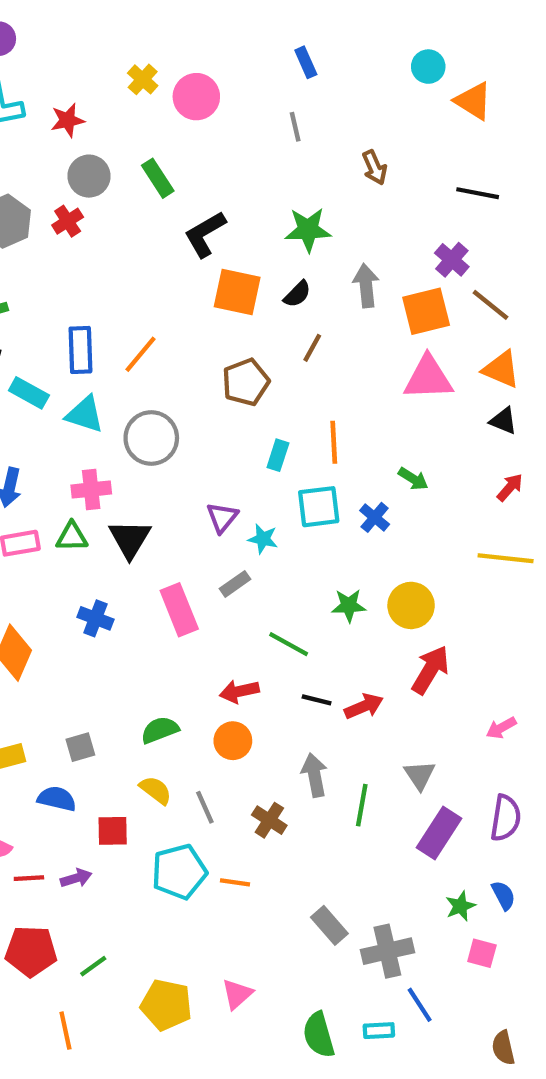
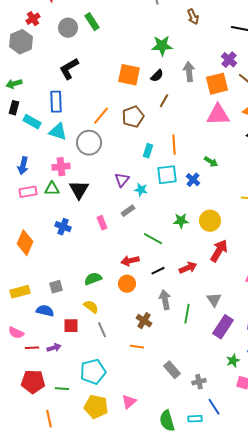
gray circle: (89, 176) -> (68, 28), moved
red cross: (68, 221) -> (33, 19), moved
black L-shape: (205, 234) -> (69, 69), moved
orange line: (141, 354) -> (101, 116), moved
pink rectangle: (179, 610) -> (102, 223), size x0.6
black line: (317, 700) -> (158, 271), moved, turned -40
gray line: (205, 807) -> (102, 330), moved
cyan pentagon: (179, 872) -> (93, 372), moved
orange line: (235, 882) -> (137, 347), moved
gray cross: (387, 951) -> (199, 382), size x0.6
green line: (93, 966) -> (62, 389), turned 40

